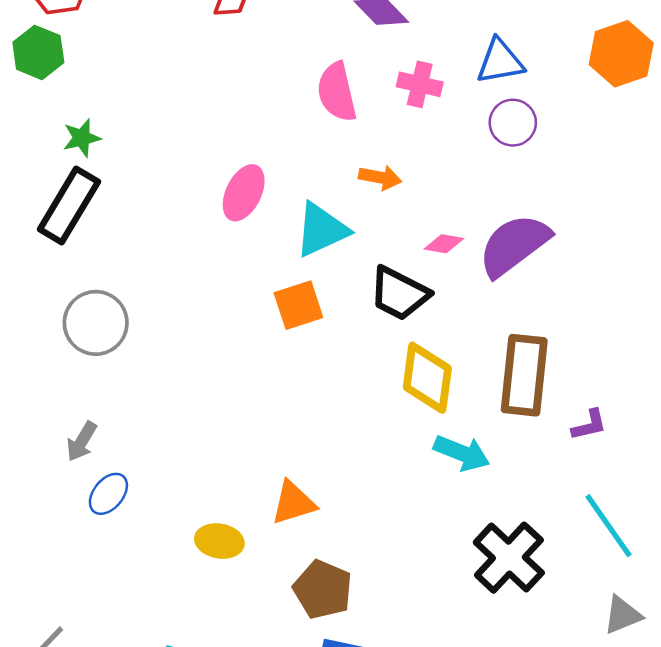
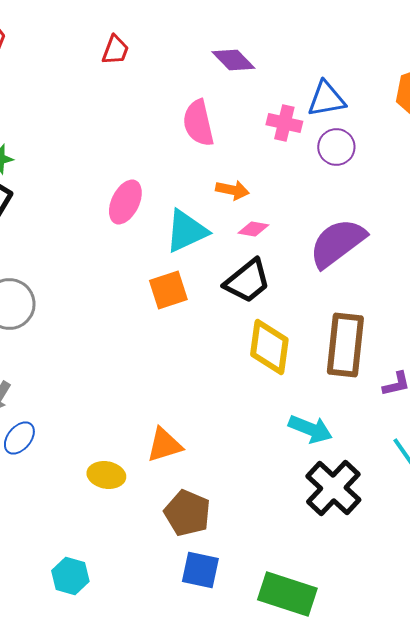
pink cross: (420, 84) -> (284, 123), moved
pink diamond: (444, 244) -> (253, 229), moved
black trapezoid: (399, 294) -> (247, 281), turned -66
cyan arrow: (462, 453) -> (310, 429), moved

